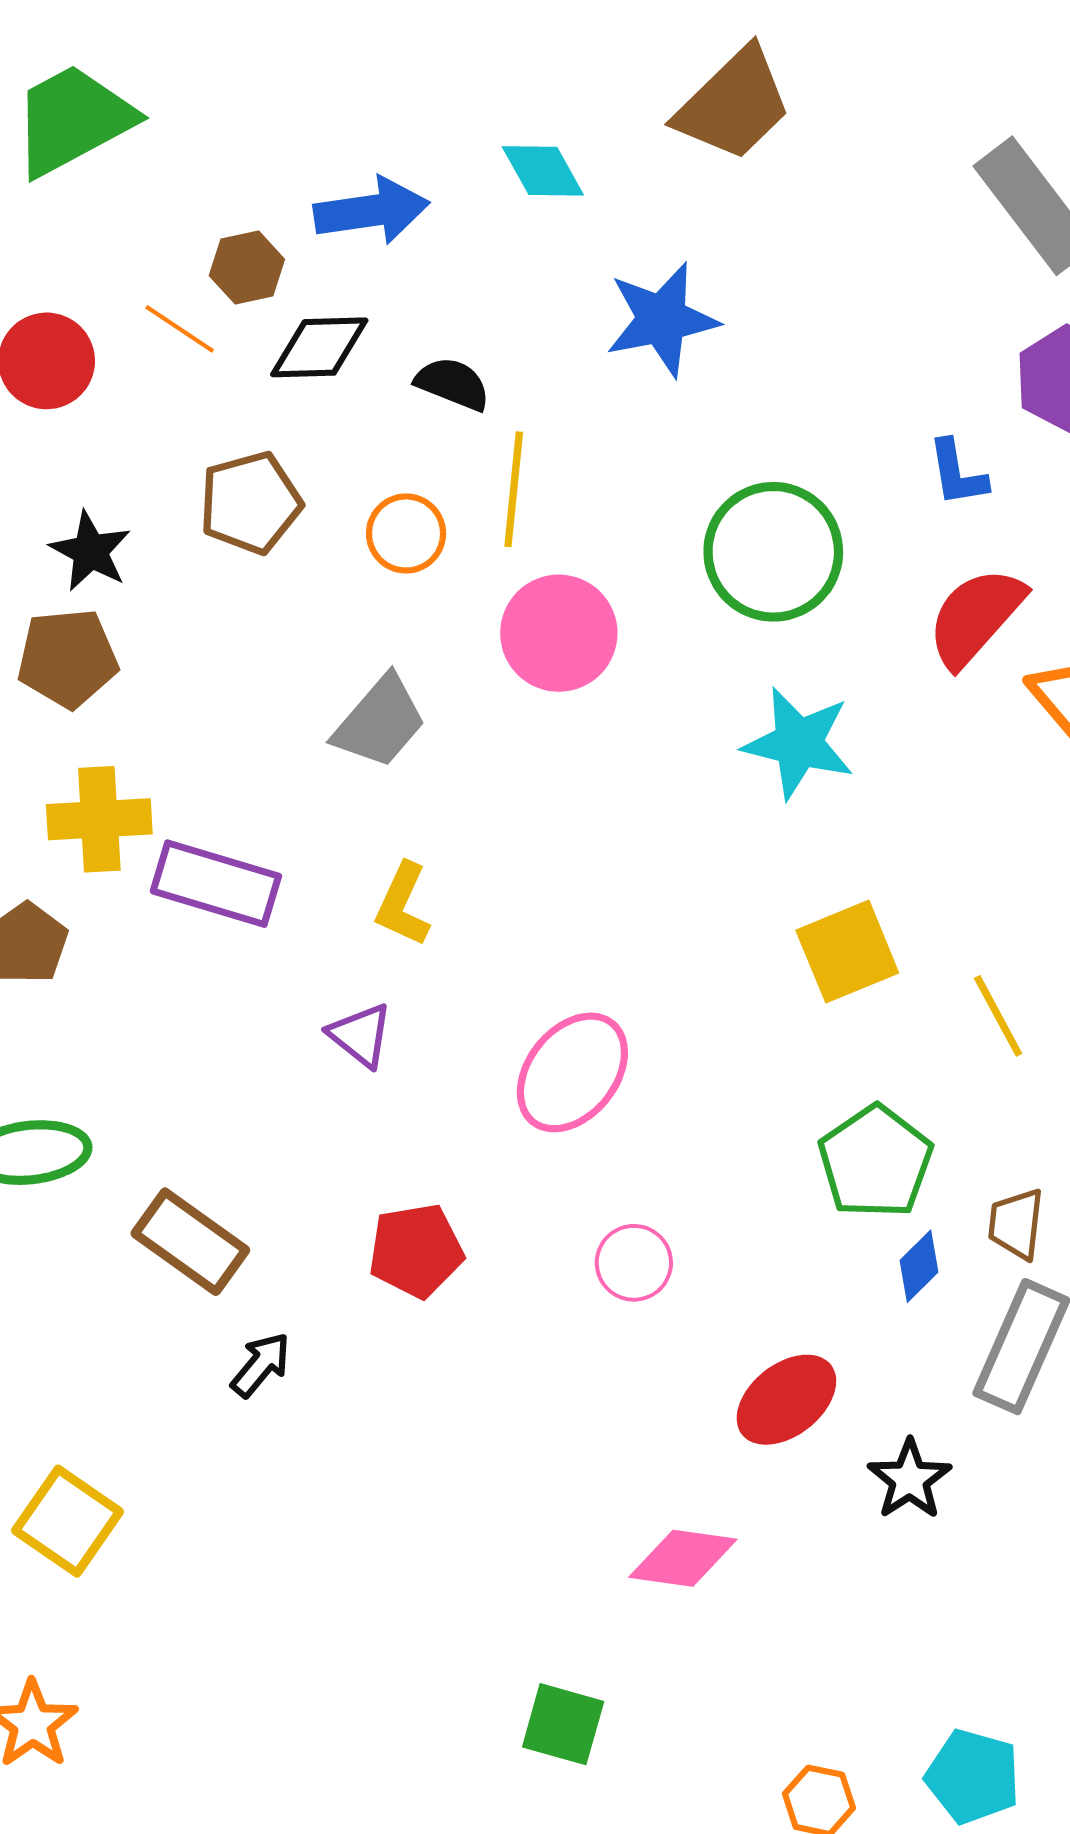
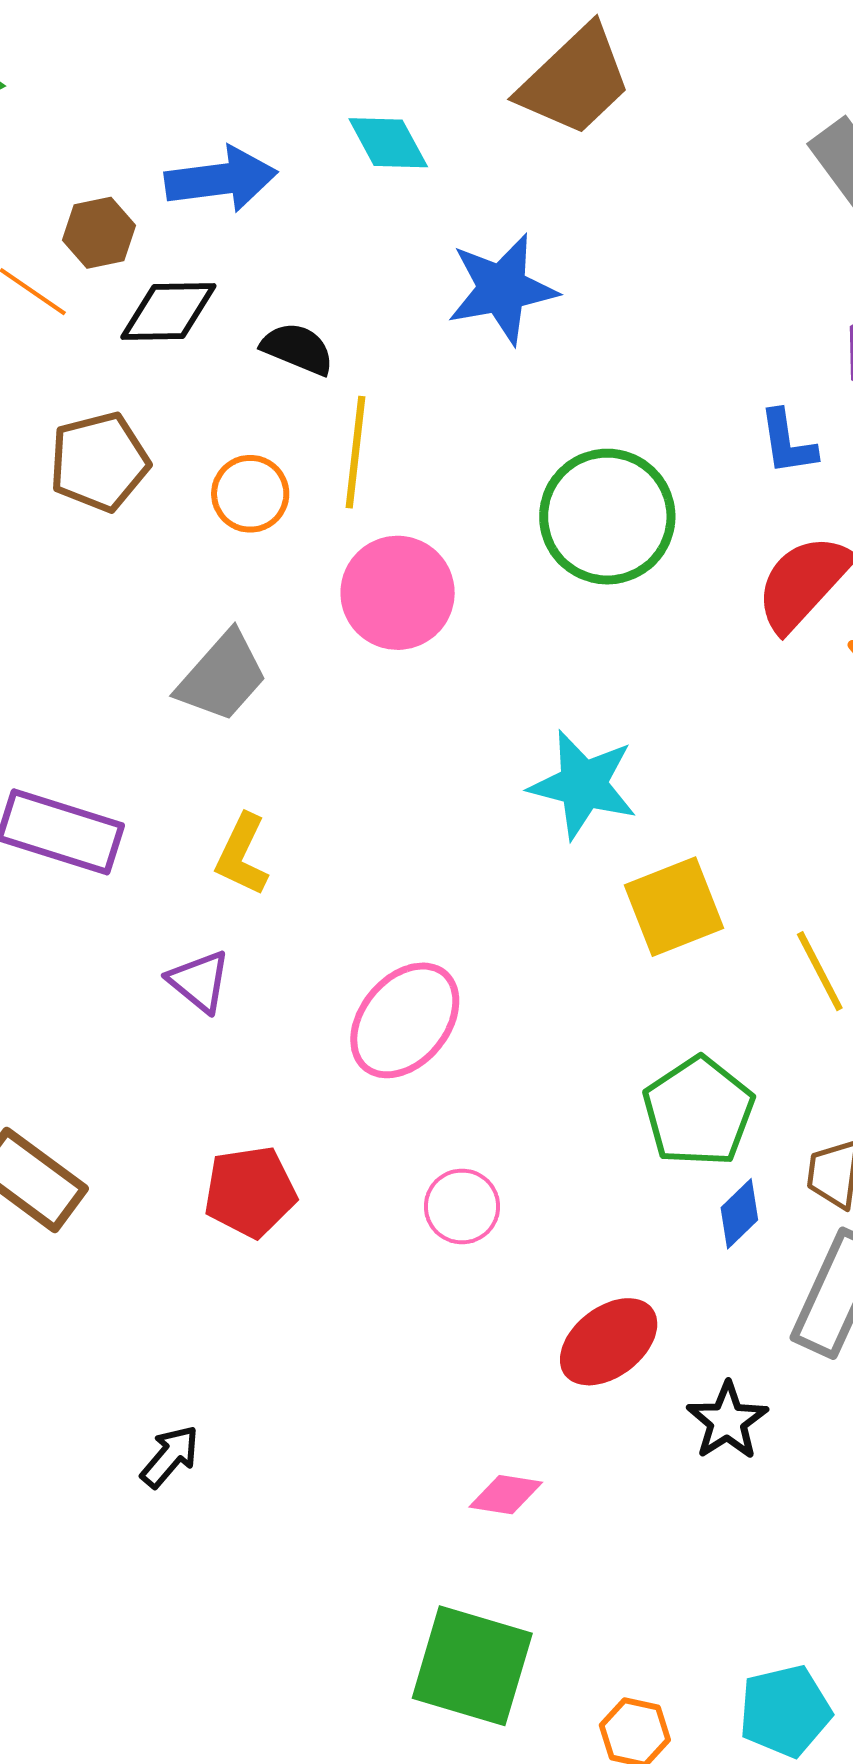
cyan star: (798, 743) -> (583, 785), moved
black arrow: (261, 1365) -> (170, 1456), moved
pink diamond: (683, 1558) -> (506, 1495), size x0.7
green square: (563, 1724) -> (472, 1666), moved, size x1.5
cyan pentagon: (973, 1776) -> (785, 1711), turned -30

